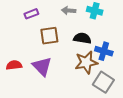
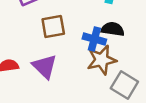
black semicircle: (82, 38) -> (113, 29), moved
blue cross: (104, 51) -> (94, 39), moved

